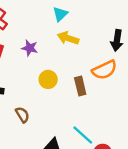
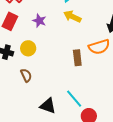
yellow circle: (48, 79) -> (28, 48), moved

